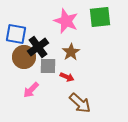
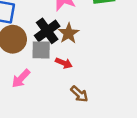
black cross: (38, 47) -> (47, 31), moved
brown arrow: (80, 103) -> (79, 94), size x0.7

